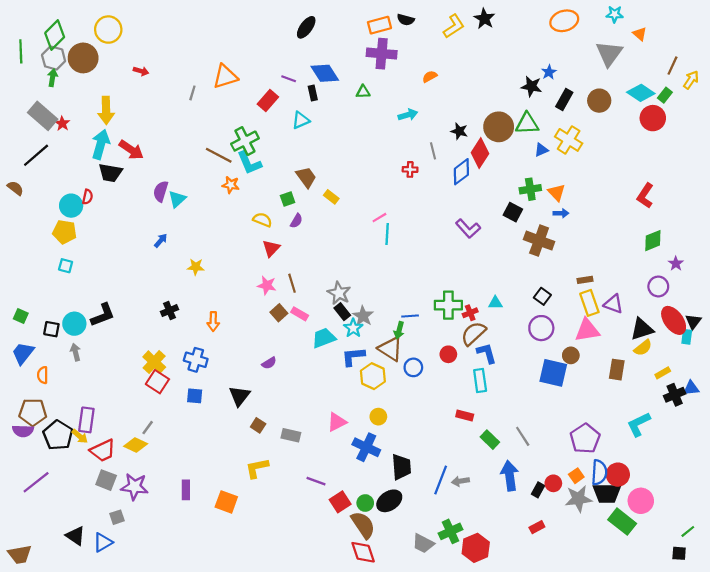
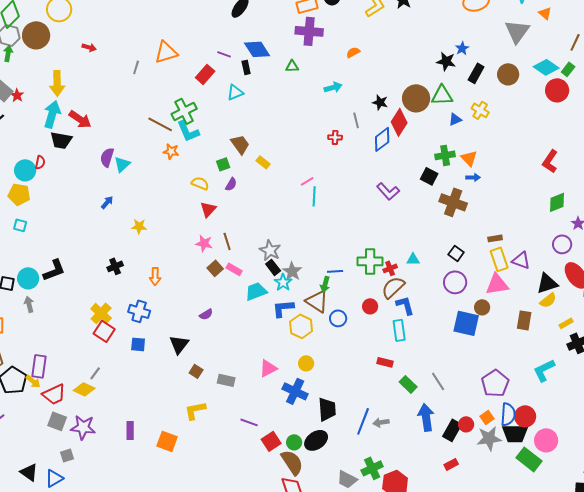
yellow cross: (569, 140) -> (480, 110), size x0.7
black rectangle: (538, 490) -> (452, 430), size x1.5

